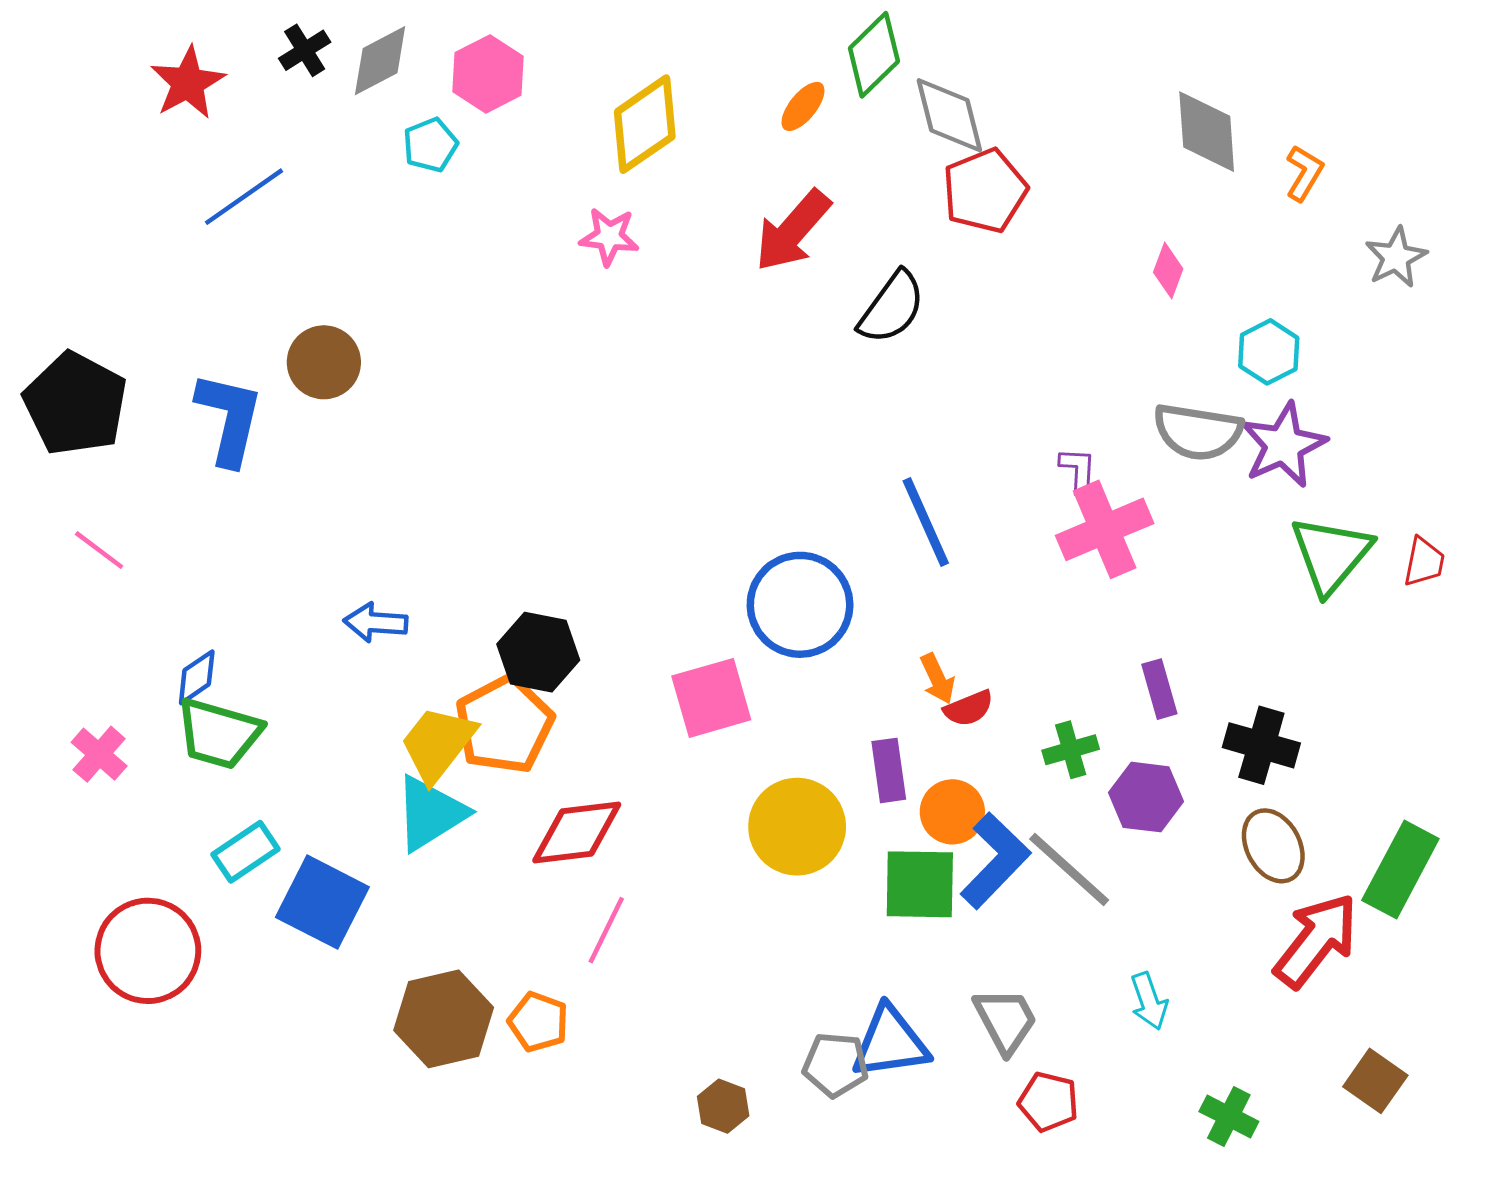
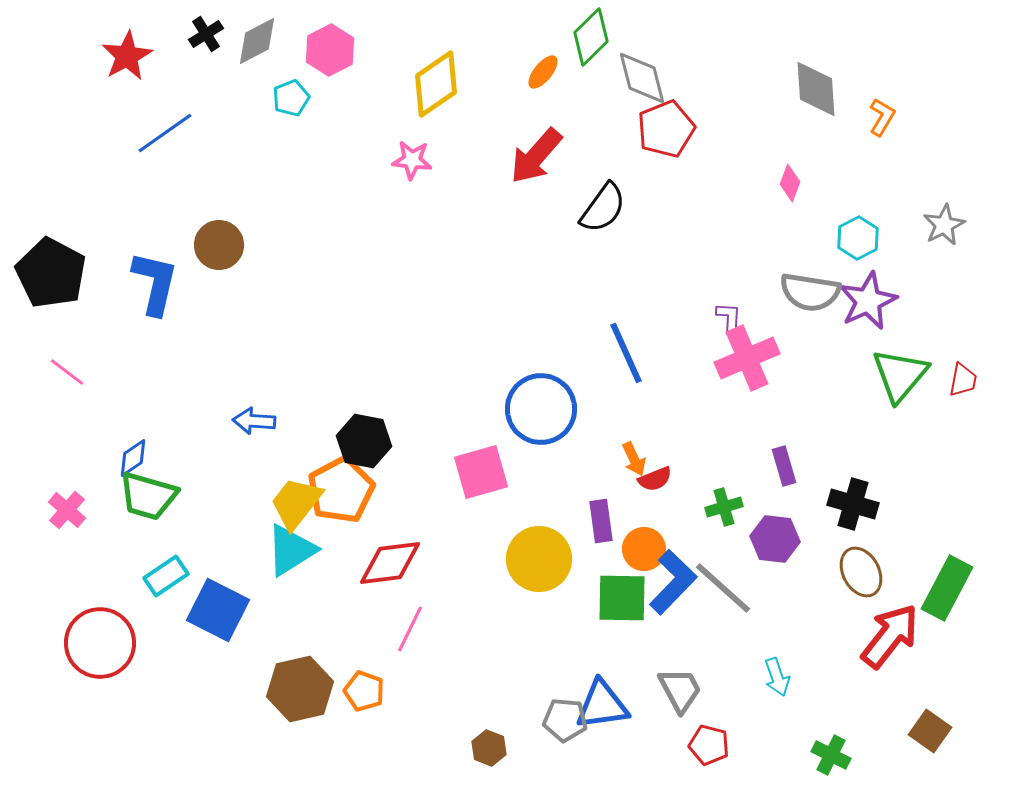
gray star: (1396, 257) -> (944, 225), moved

